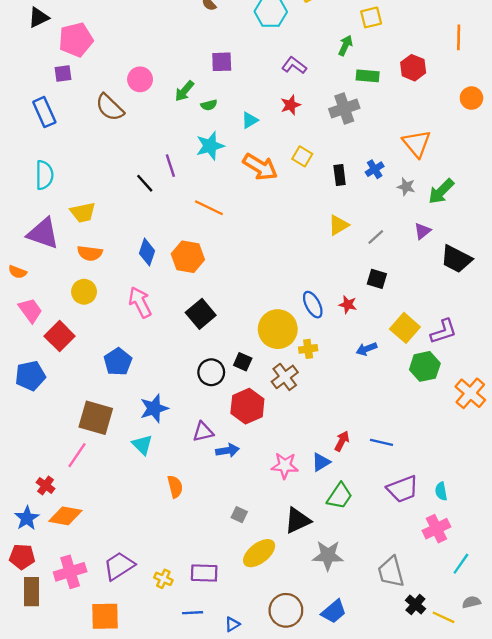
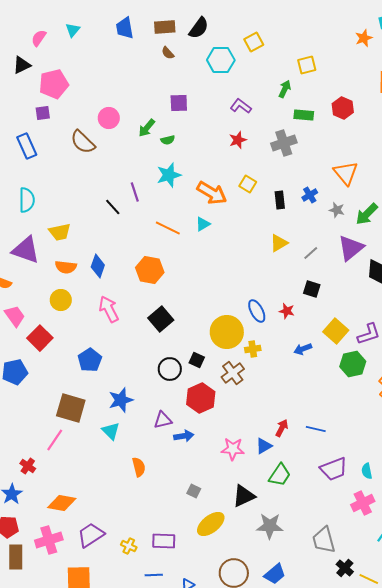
cyan triangle: (250, 120) -> (203, 224), moved
purple triangle: (422, 231) -> (351, 248), size x1.8
blue diamond: (147, 252) -> (98, 266), moved
orange diamond: (65, 516) -> (62, 503), moved

